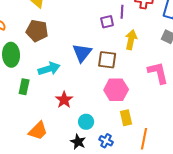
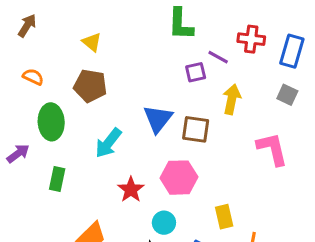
purple line: (122, 12) -> (218, 57), turned -64
cyan arrow: (49, 69) -> (108, 143), turned 145
green rectangle: (24, 87) -> (57, 179), moved
pink hexagon: (116, 90) -> (179, 178), moved

